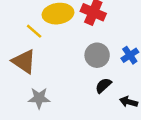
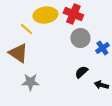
gray circle: (97, 55) -> (80, 38), moved

